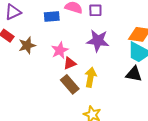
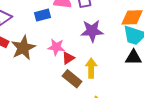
brown star: (27, 45) -> (23, 48), size x1.4
pink star: (60, 50) -> (56, 47), turned -30

